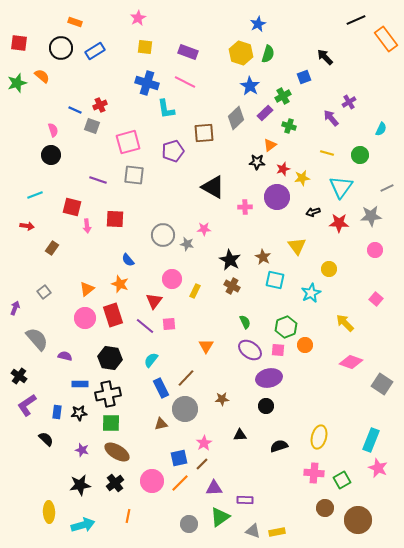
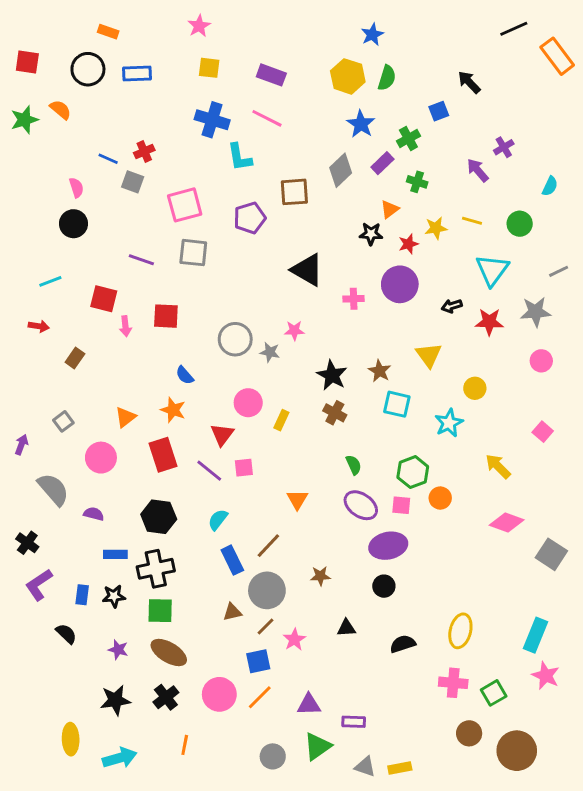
blue rectangle: (95, 51) -> (137, 74), turned 30
yellow star: (302, 178) -> (436, 228), moved
pink circle: (85, 318) -> (101, 458), moved
brown line: (202, 464) -> (266, 627), moved

